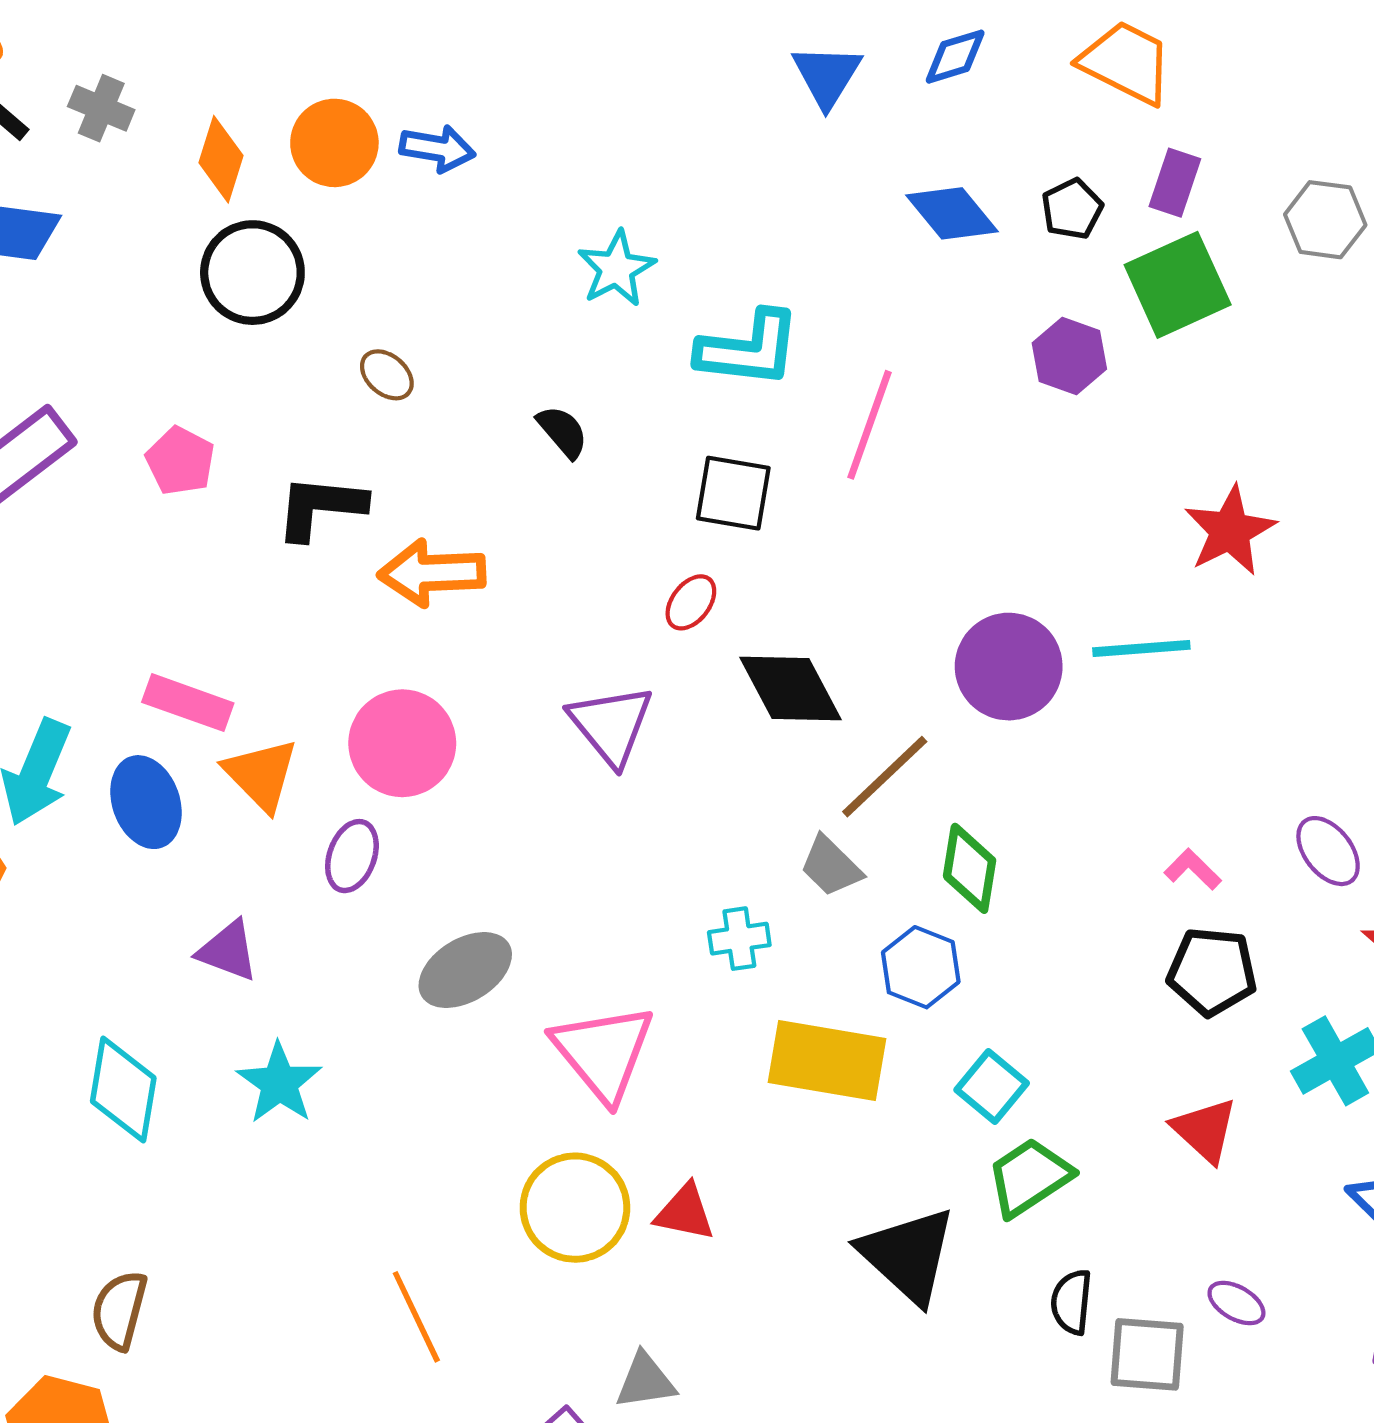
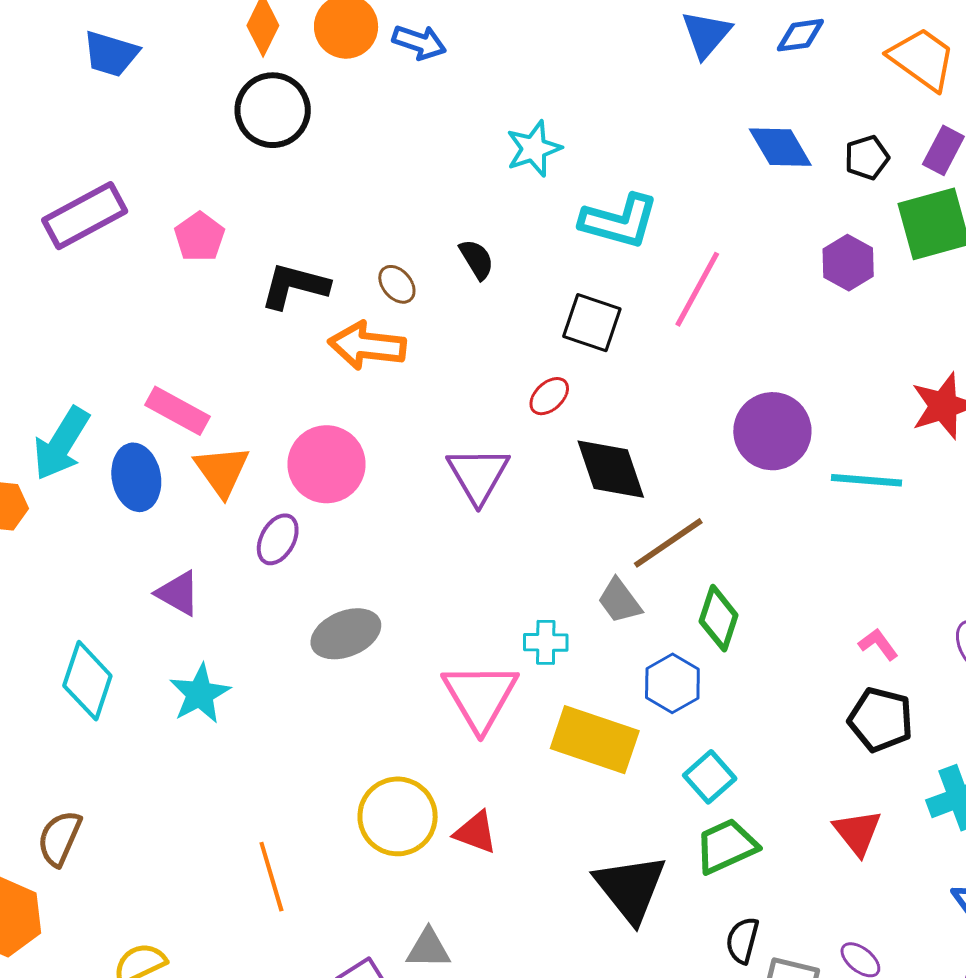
brown ellipse: (387, 375) -> (397, 284), moved
purple circle: (1009, 667) -> (772, 431), moved
pink triangle: (603, 1053) -> (480, 696), moved

